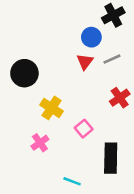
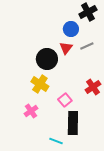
black circle: (24, 73) -> (47, 59), moved
red cross: (120, 98) -> (93, 87), moved
black rectangle: (111, 158) -> (73, 123), moved

